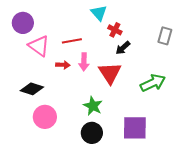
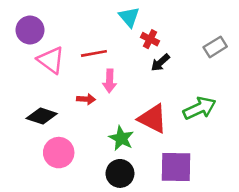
gray rectangle: (165, 36) -> (215, 47), turned 42
red arrow: (63, 65) -> (86, 99), moved
red triangle: (110, 73) -> (153, 119), moved, turned -30

